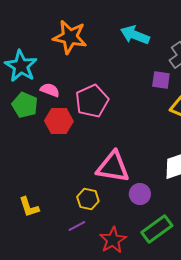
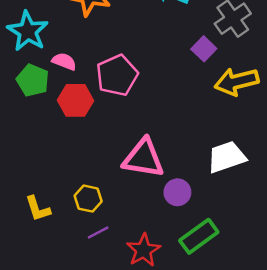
purple square: (161, 80) -> (204, 49), turned 36
yellow hexagon: (88, 199) -> (88, 199), moved

